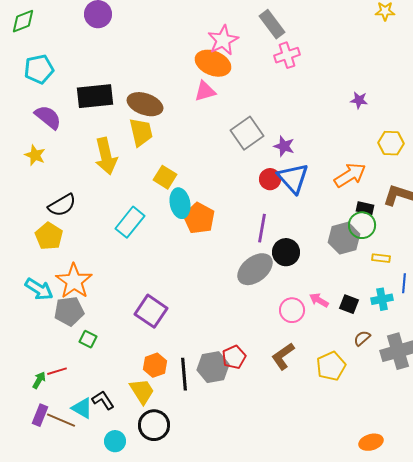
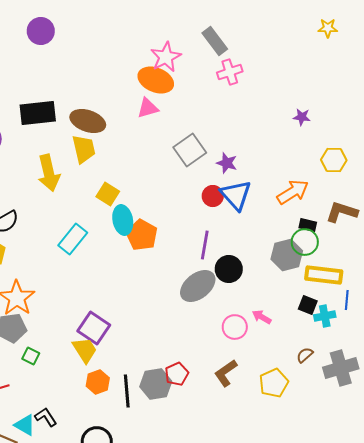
yellow rectangle: (381, 258) -> (324, 275), size x2.0
black square: (349, 304) -> (308, 305), moved
yellow trapezoid: (142, 391) -> (85, 350), moved

